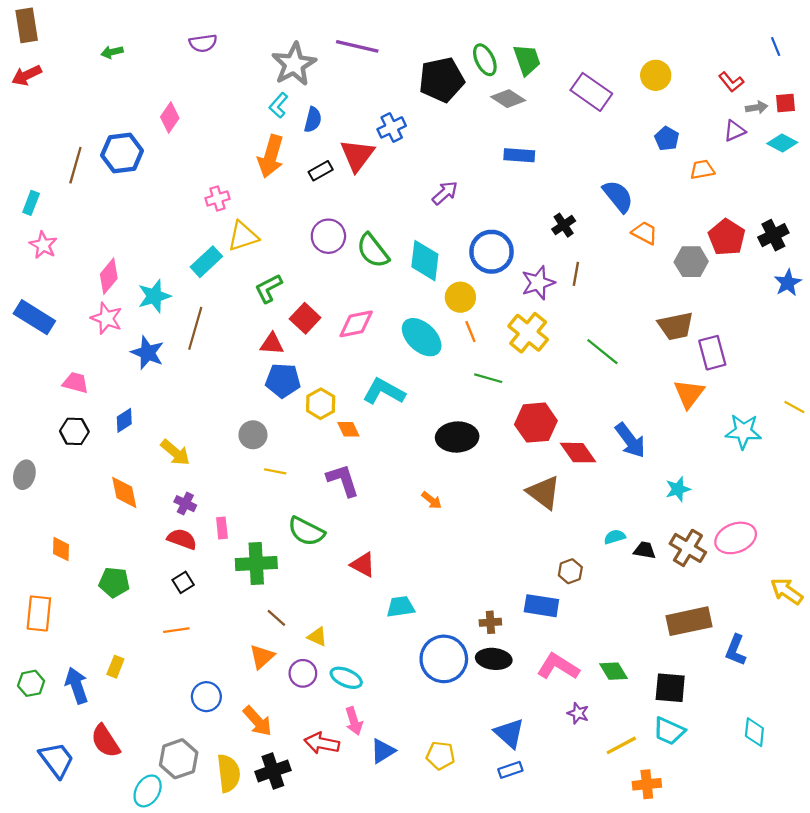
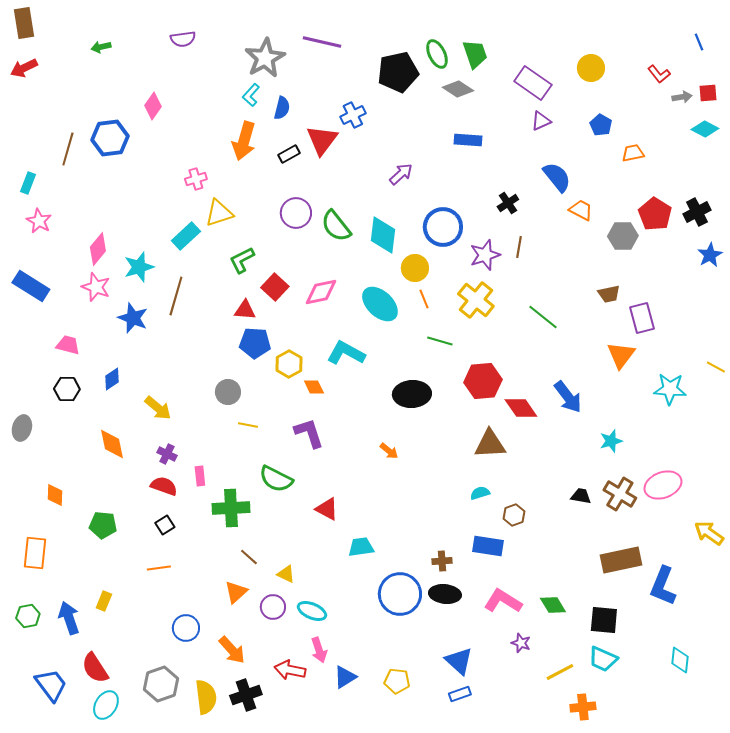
purple triangle: (734, 131) -> (541, 121), moved
brown trapezoid: (676, 326) -> (609, 294), size x0.7
brown triangle: (544, 492) -> (490, 444), turned -40
cyan semicircle: (615, 537) -> (480, 493), moved
blue L-shape: (736, 650) -> (663, 586), size x1.4
cyan ellipse: (148, 791) -> (106, 705), moved

